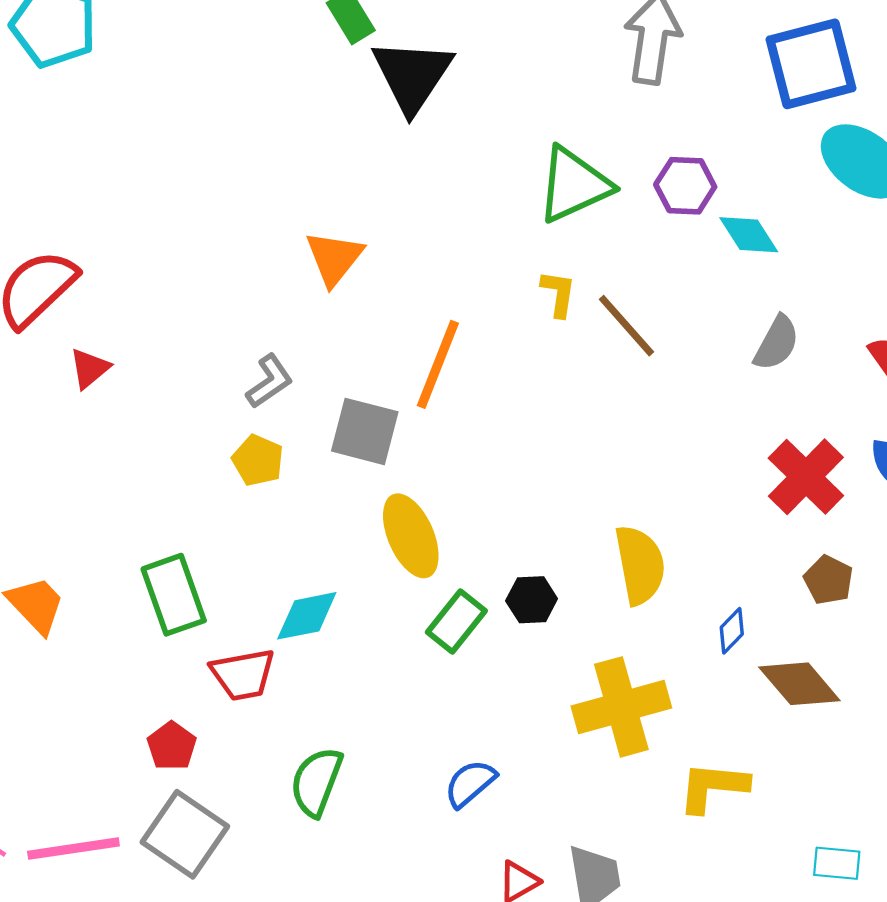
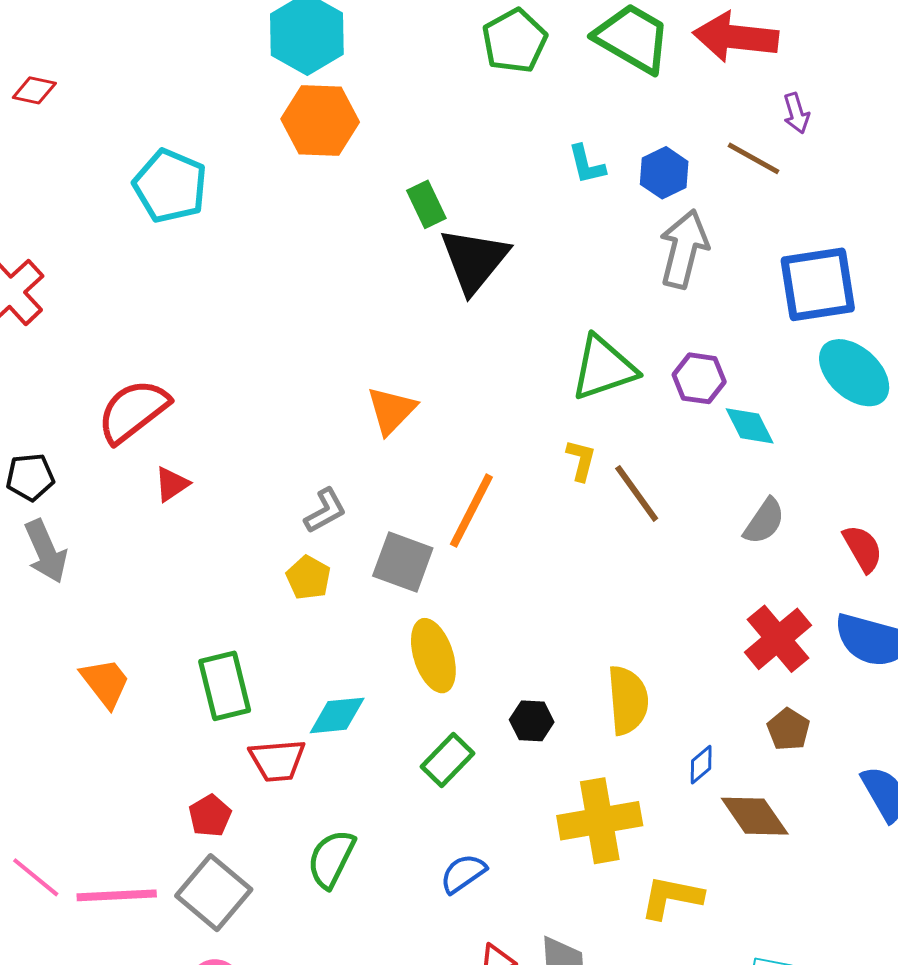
green rectangle: (456, 622) -> (448, 760), moved

